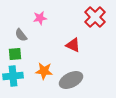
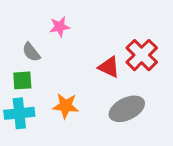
red cross: (95, 17) -> (142, 55), moved
gray ellipse: (71, 80) -> (127, 109), moved

